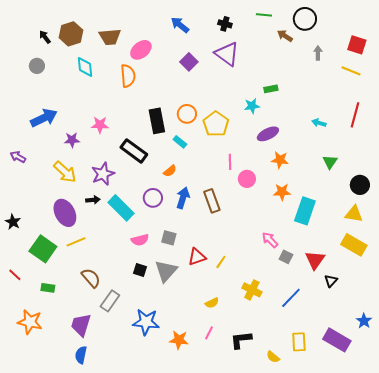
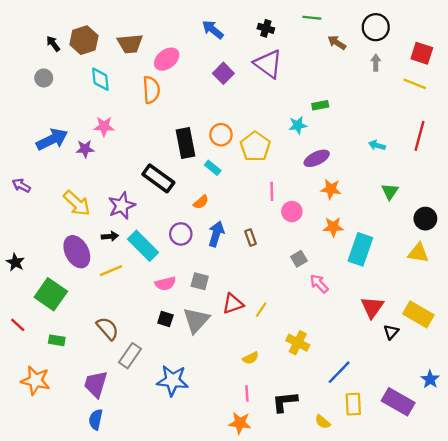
black circle: (305, 19) -> (376, 27), moved
pink star: (100, 125) -> (104, 126), moved
purple star: (72, 140) -> (85, 149), moved
brown rectangle: (212, 201) -> (251, 238), size x0.6
yellow line: (76, 242) -> (111, 271), moved
yellow rectangle: (354, 245) -> (418, 314), moved
gray square: (286, 257) -> (299, 259), moved, turned 32
blue line: (291, 298) -> (339, 372), moved
pink line: (209, 333) -> (247, 393), turned -32
orange star: (179, 340) -> (240, 423), moved

